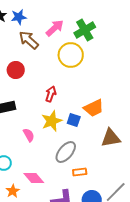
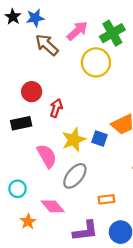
red circle: (16, 70) -> (32, 92), moved
red arrow: (51, 94) -> (56, 108), moved
pink semicircle: (29, 135) -> (47, 156), size x1.5
gray ellipse: (66, 152) -> (75, 176), moved

